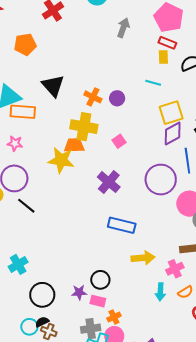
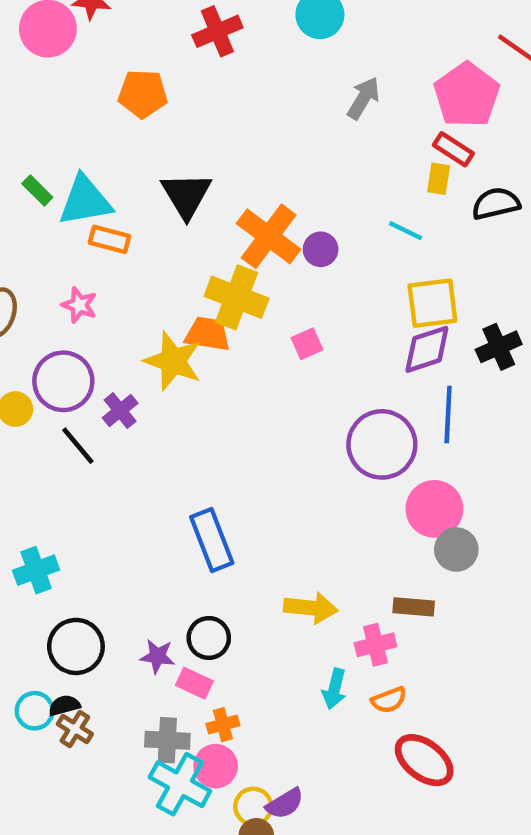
orange cross: (93, 97) -> (269, 236), size x1.6
orange rectangle: (23, 112) -> (110, 239), size x0.7
purple cross: (109, 182) -> (120, 411), moved, size x0.7
blue rectangle: (122, 225) -> (212, 540), moved, turned 44

